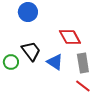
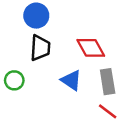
black trapezoid: (31, 51) -> (40, 48), moved, turned 40

